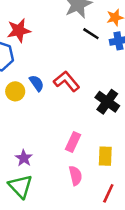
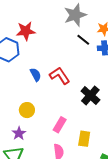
yellow circle: (15, 91) -> (27, 110), moved

